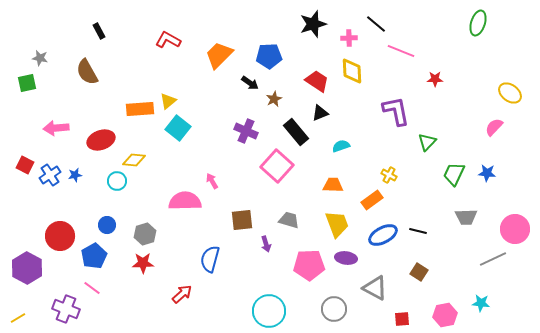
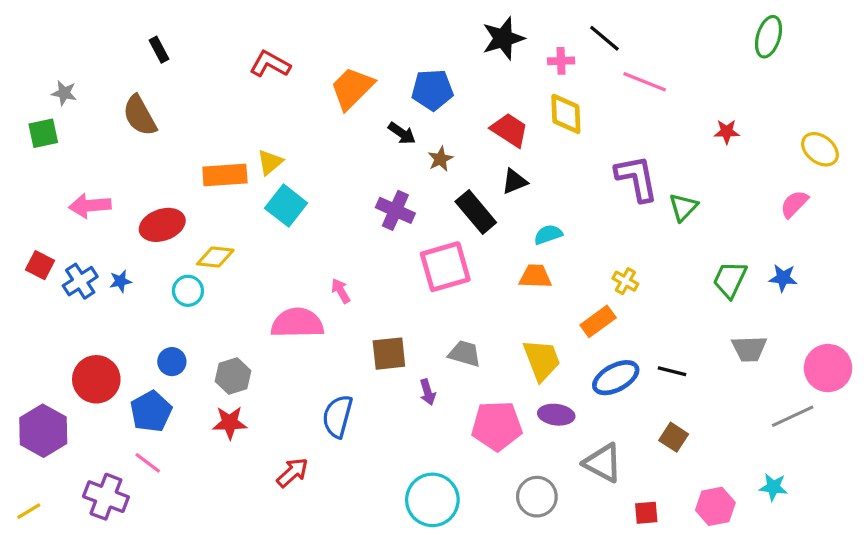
red star: (435, 79) -> (727, 132), moved
green triangle: (427, 142) -> (683, 207), moved
pink square: (277, 166) -> (445, 267), turned 32
orange trapezoid: (333, 185) -> (535, 276), moved

